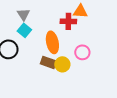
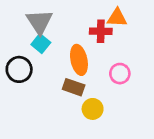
gray triangle: (23, 14) -> (39, 22), size x1.5
yellow circle: (62, 64) -> (93, 109), moved

